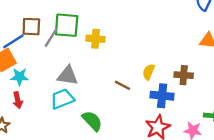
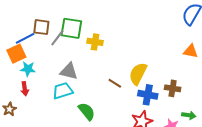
yellow semicircle: (149, 72) -> (138, 74), size x1.6
brown cross: (184, 75) -> (173, 88), moved

